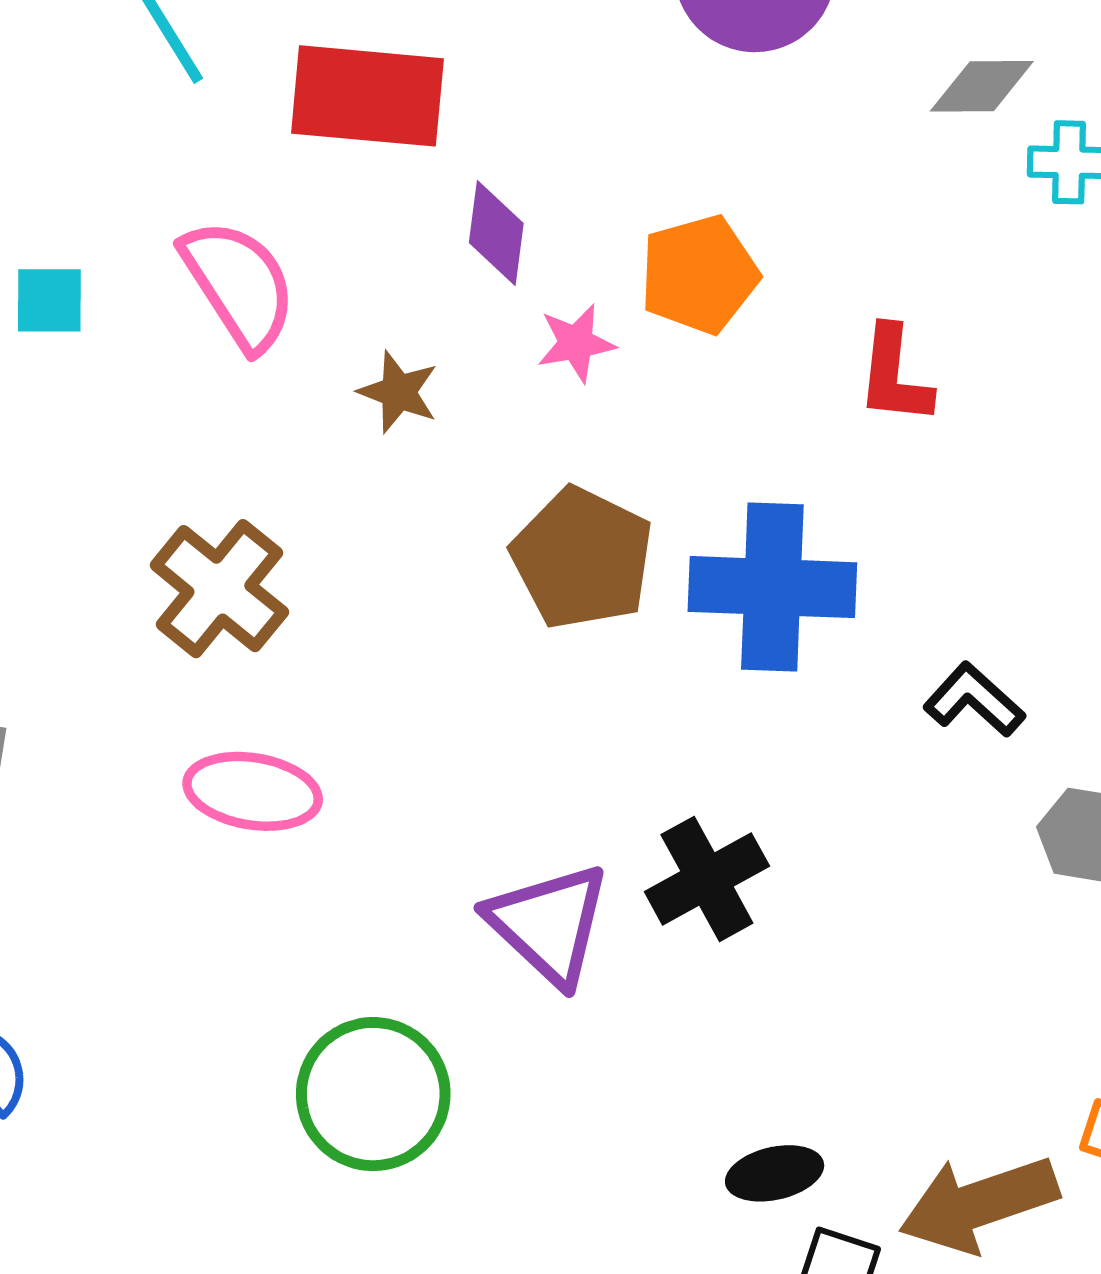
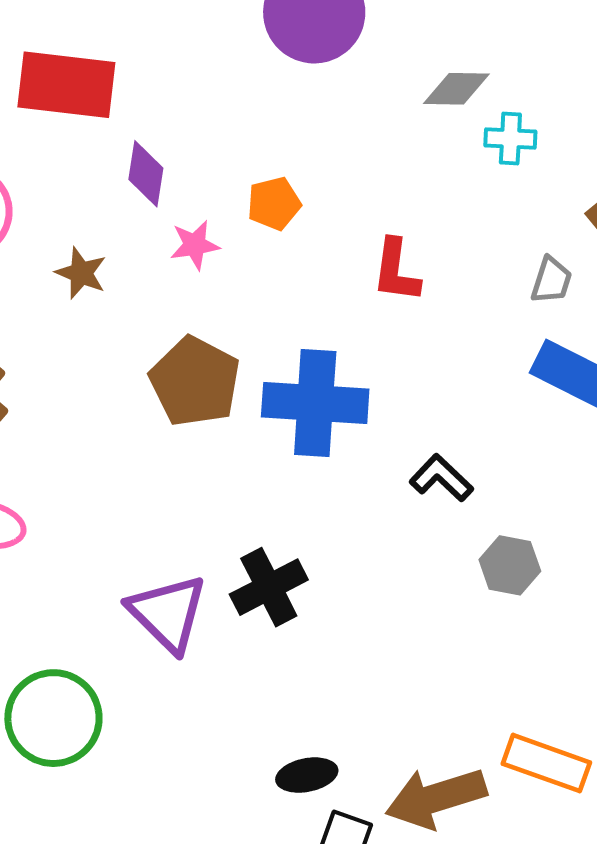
orange pentagon: (699, 274) -> (274, 203), size x0.7

